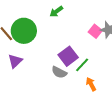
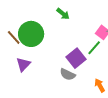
green arrow: (56, 11) -> (63, 14), turned -104
green line: (82, 65) -> (94, 48), moved

